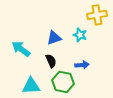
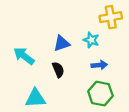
blue arrow: (82, 65) -> (99, 65), moved
green hexagon: (63, 82) -> (100, 94), moved

